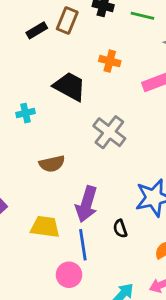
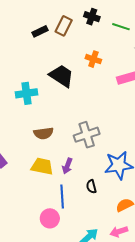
cyan cross: (26, 113) -> (27, 93), size x1.5
gray cross: (109, 132) -> (87, 135), moved, turned 30
purple arrow: (86, 204) -> (67, 166), size x0.6
yellow trapezoid: (45, 227) -> (42, 166), moved

